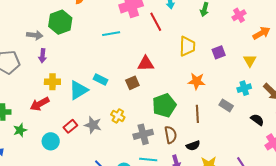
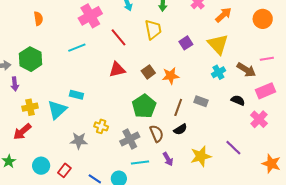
green hexagon: (60, 22) -> (30, 59), moved
red line: (156, 22) -> (118, 37), moved
yellow trapezoid: (187, 46) -> (153, 30), moved
yellow triangle: (250, 61) -> (218, 44), size x1.6
brown square: (132, 83) -> (148, 72), moved
gray rectangle: (226, 105) -> (201, 101), moved
brown line: (197, 114) -> (178, 107), turned 36
red rectangle: (70, 126) -> (64, 170), moved
black semicircle: (193, 146) -> (180, 129), moved

